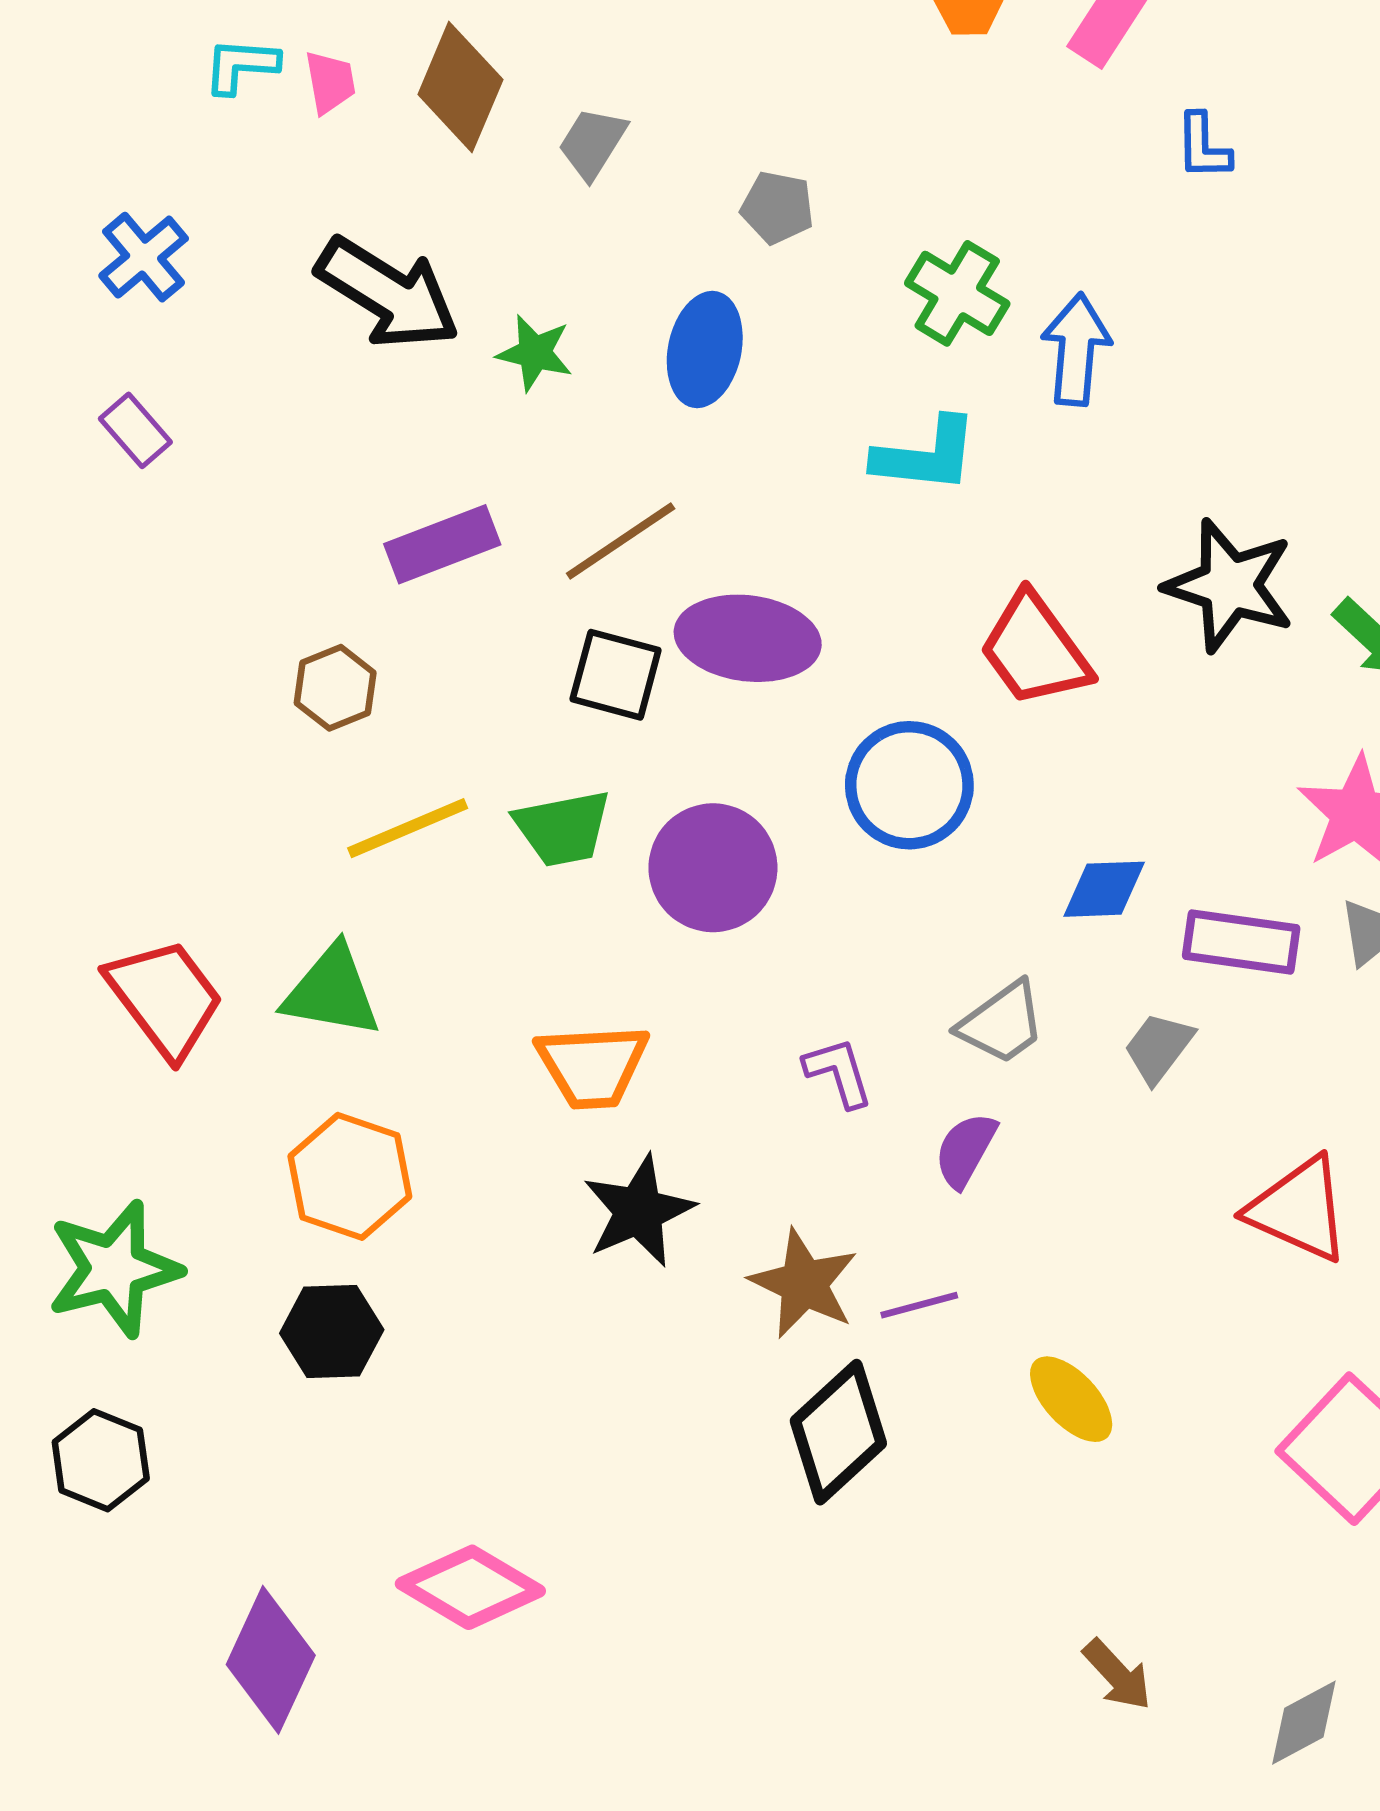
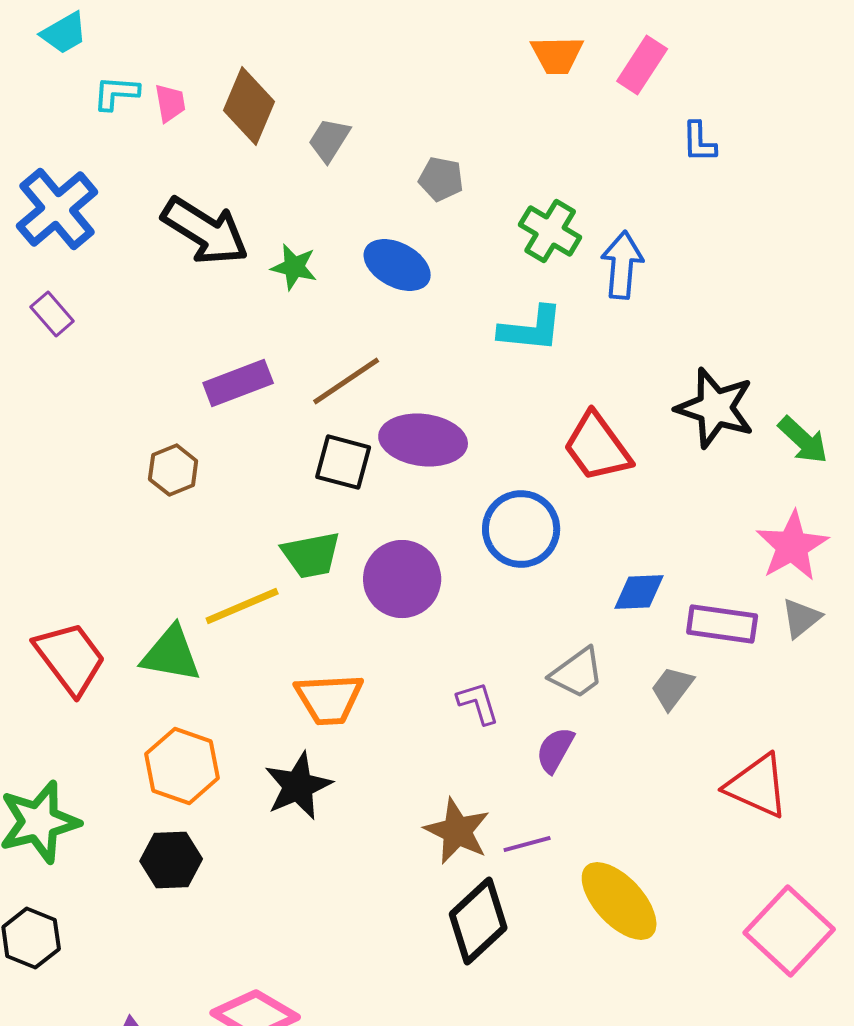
blue cross: (144, 257) -> (57, 209), size x1.5
blue ellipse: (705, 350) -> (397, 265), turned -74
yellow line: (408, 828) -> (242, 606), moved
black star: (639, 1211) -> (298, 786), moved
yellow ellipse: (1071, 1399) -> (619, 901), size x1.5

